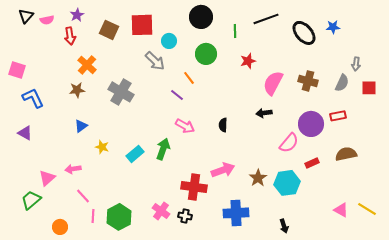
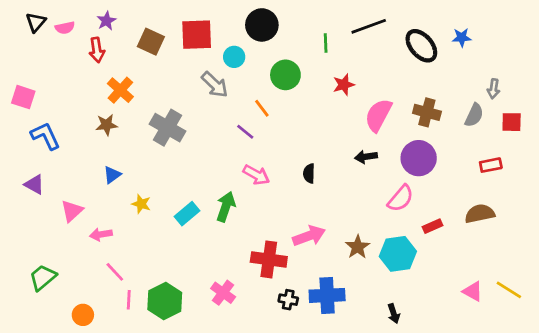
black circle: (201, 17) -> (262, 25), moved
red rectangle: (338, 116) -> (491, 165), moved
purple circle: (311, 124) -> (419, 158), moved
pink triangle: (47, 178) -> (72, 211), moved
black cross: (185, 216) -> (288, 300), moved

